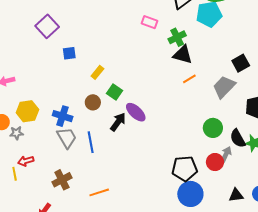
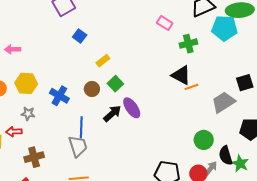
blue square: (69, 53) -> (80, 36), turned 32
black triangle: (183, 55) -> (181, 75), moved
gray star: (17, 133) -> (28, 114), moved
gray trapezoid: (67, 138) -> (78, 146), moved
brown cross: (62, 180) -> (34, 157), moved

